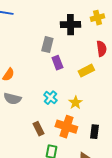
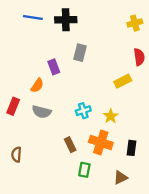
black cross: (70, 25) -> (66, 20), moved
purple rectangle: (57, 63) -> (54, 67), moved
cyan cross: (50, 98) -> (83, 111), turned 32

